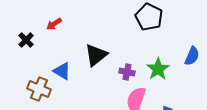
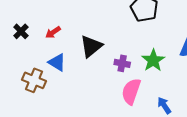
red arrow: (54, 24) -> (53, 32), moved

